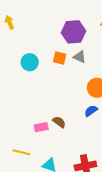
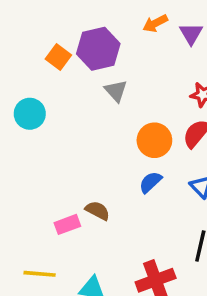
gray triangle: (80, 57) -> (116, 91), turned 32
orange square: (60, 58) -> (58, 57), moved, turned 32

